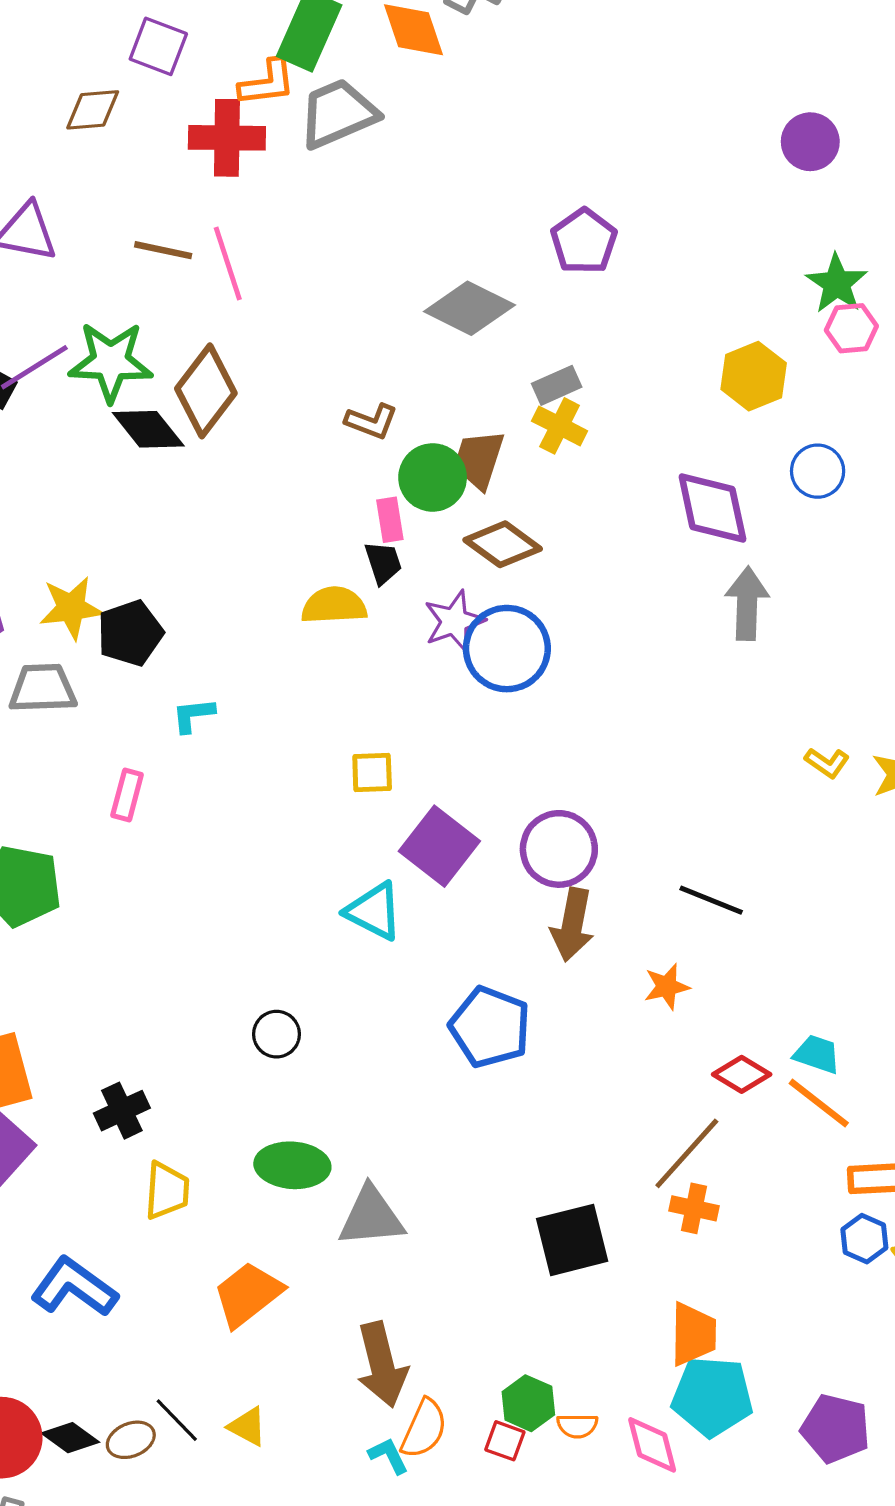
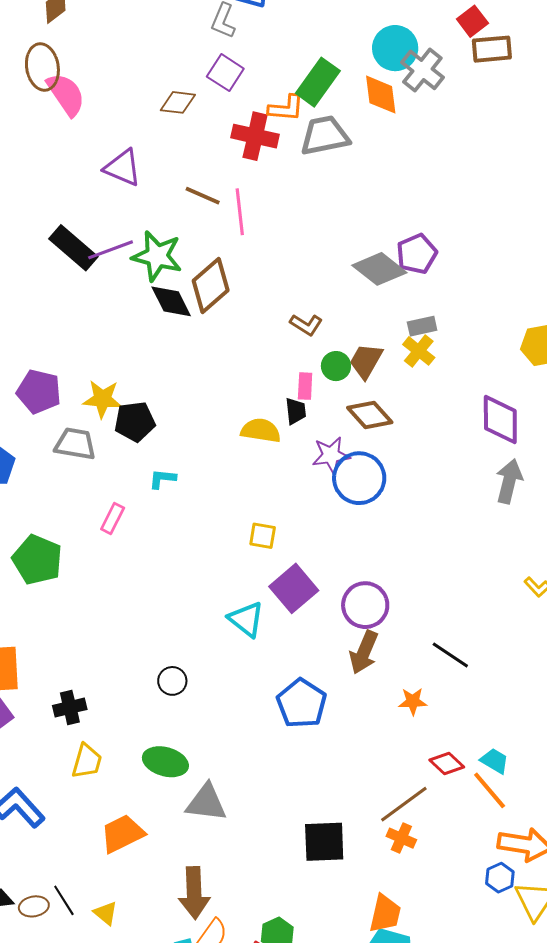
purple pentagon: (584, 241) -> (417, 254), moved
green circle: (433, 477) -> (336, 366), size x0.7

